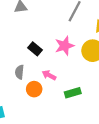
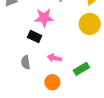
pink star: (64, 46) -> (44, 18), moved, turned 30
orange circle: (34, 89) -> (52, 82), moved

